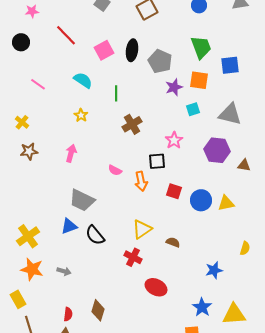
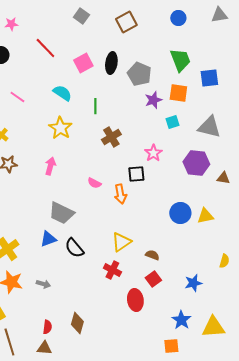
yellow star: (81, 115) -> (60, 128), size x1.6
red square: (174, 191) -> (153, 279), moved, turned 35
red ellipse: (156, 287) -> (135, 300), turned 55

